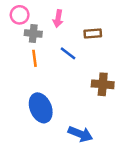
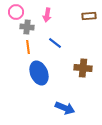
brown rectangle: (93, 33) -> (89, 16), moved
blue ellipse: (41, 108) -> (39, 73), moved

